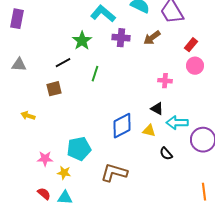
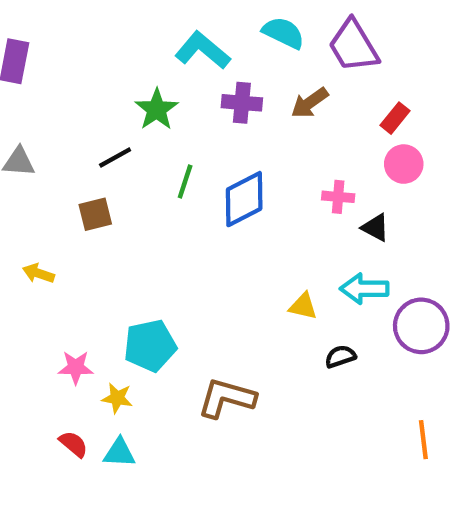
black triangle: (157, 109) -> (375, 227), moved
blue diamond: (122, 126) -> (244, 199), moved
black semicircle: (166, 154) -> (340, 357), turned 112

